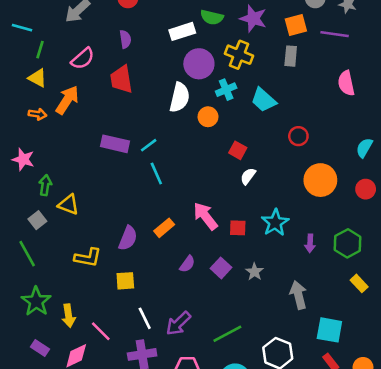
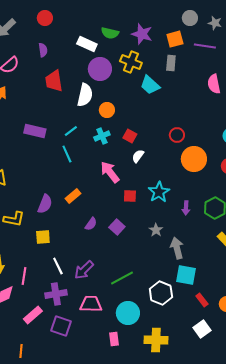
white rectangle: (182, 31) -> (87, 44), turned 42
red trapezoid: (121, 79) -> (54, 81), moved
cyan cross: (226, 90) -> (102, 136), moved
cyan trapezoid: (264, 100) -> (150, 85), moved
red circle: (298, 136) -> (177, 135), moved
cyan line: (149, 145) -> (71, 131), moved
pink arrow: (205, 216) -> (110, 172), moved
gray star: (255, 272) -> (156, 230), moved
cyan square: (329, 330) -> (186, 275), moved
pink line: (101, 331) -> (24, 276), turned 54

